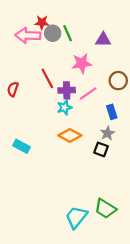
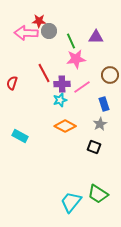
green line: (68, 33) -> (71, 41), moved
black square: (101, 149) -> (94, 147), moved

